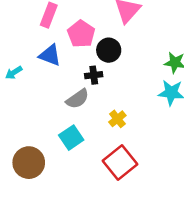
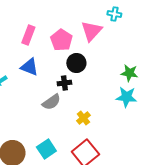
pink pentagon: (81, 34) -> (61, 40), moved
cyan square: (71, 138) -> (46, 149), moved

